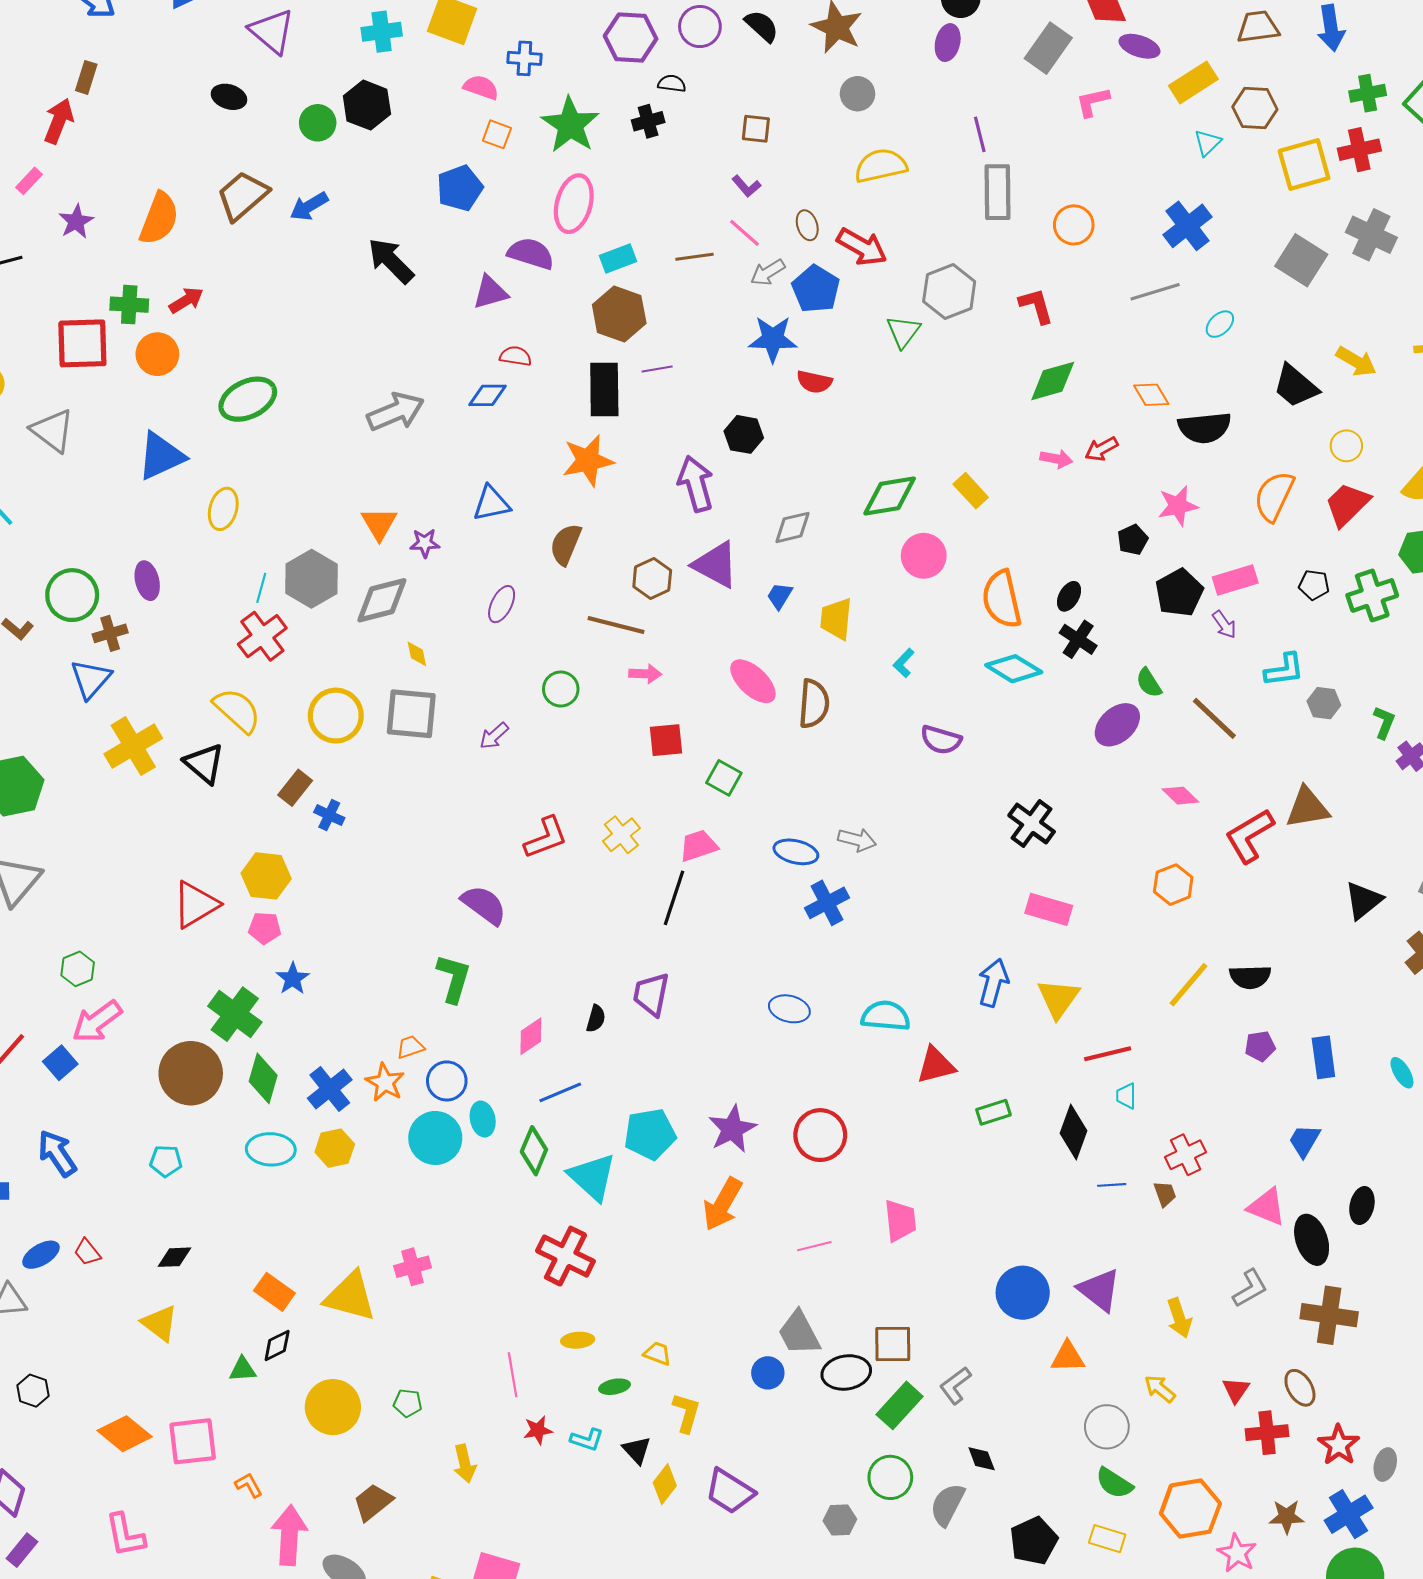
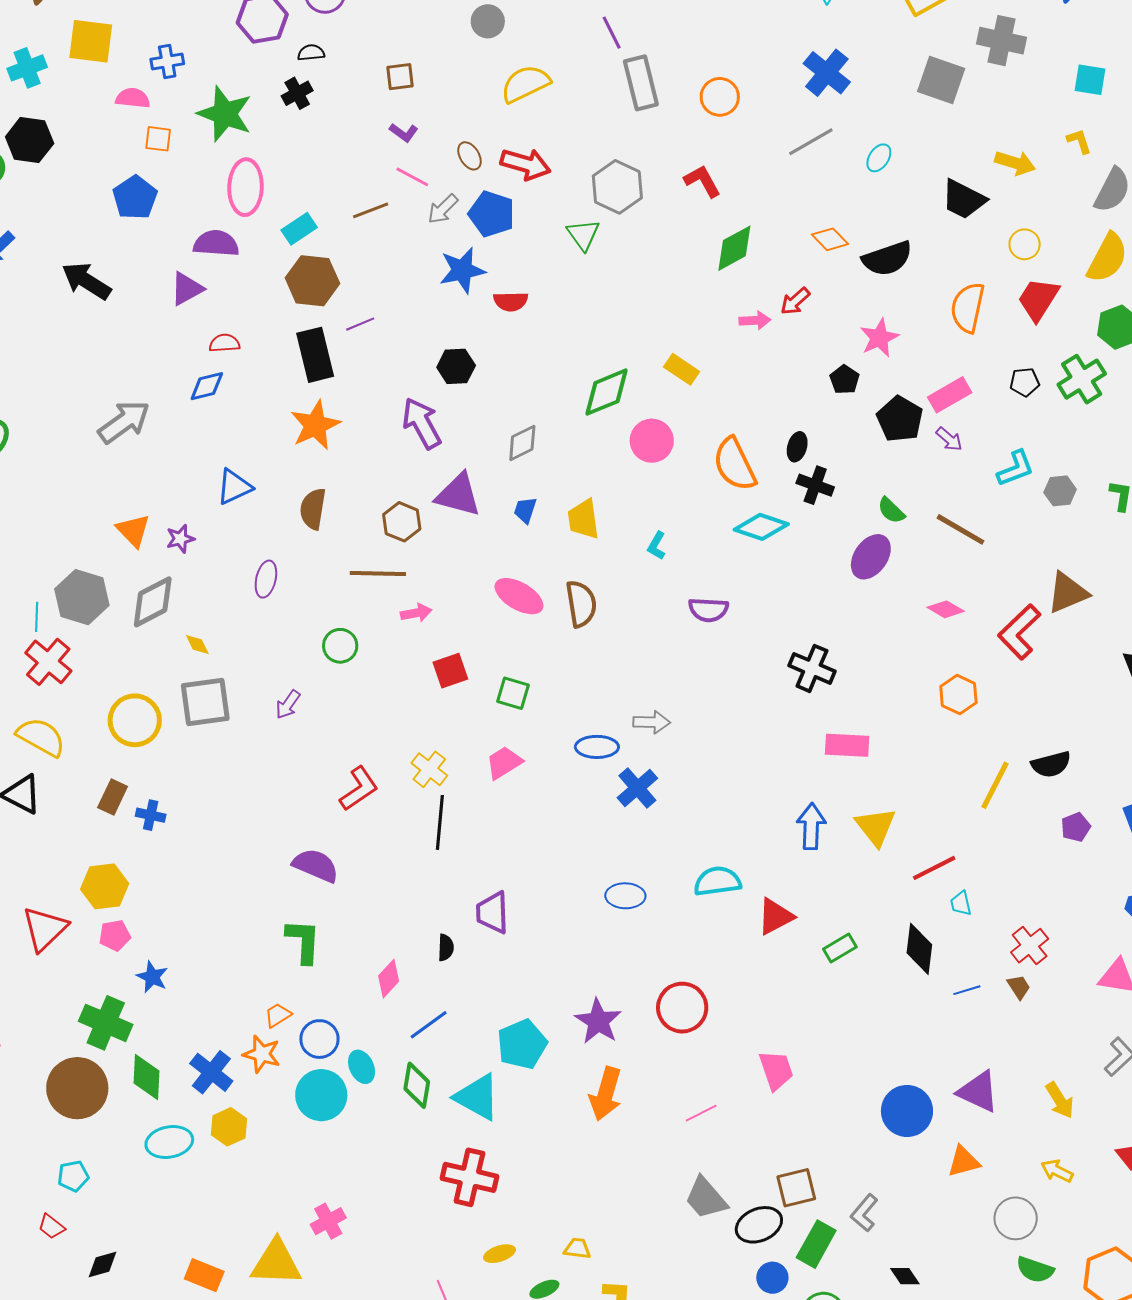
black line: (674, 898) -> (440, 822), moved
red trapezoid: (87, 1252) -> (51, 1227), moved
blue circle: (768, 1373) -> (772, 1278), moved

